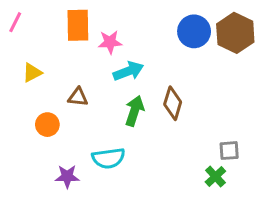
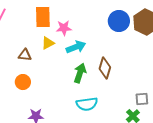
yellow triangle: (32, 73) -> (48, 43), moved
brown triangle: (78, 97) -> (25, 55), moved
cyan semicircle: (108, 158) -> (87, 104), moved

